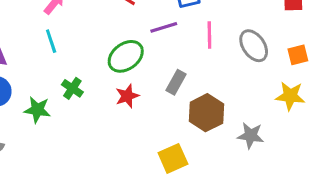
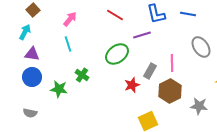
pink line: (209, 35) -> (172, 63), moved
red star: (127, 96) -> (132, 85), moved

